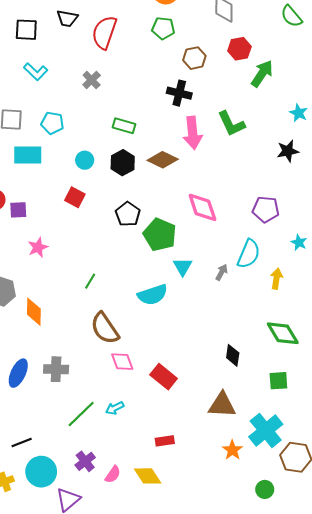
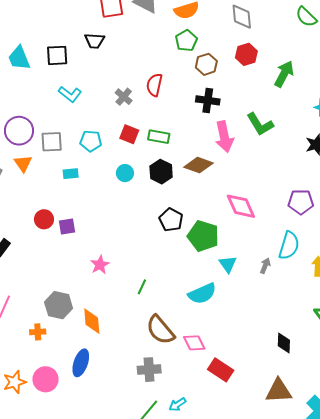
green pentagon: (163, 28) -> (186, 41), turned -30
red semicircle: (104, 32) -> (154, 85), moved, size x0.7
red hexagon: (239, 49) -> (246, 54), moved
brown hexagon: (194, 58) -> (206, 64), moved
cyan rectangle: (28, 155) -> (71, 174), size x0.6
red square: (75, 197) -> (129, 134), moved
pink star: (38, 247) -> (100, 265), moved
pink diamond: (122, 362) -> (194, 343), moved
gray cross: (56, 369) -> (149, 370), moved
blue ellipse: (18, 373) -> (81, 363), moved

